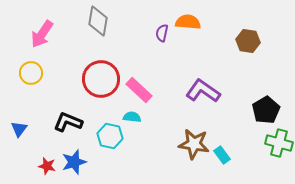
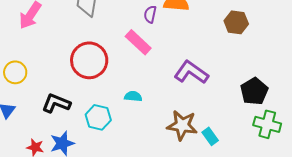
yellow circle: (31, 73) -> (15, 72), moved
pink rectangle: (139, 90) -> (138, 42), moved
cyan semicircle: (132, 117) -> (133, 96), moved

